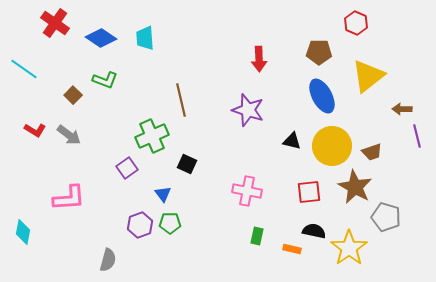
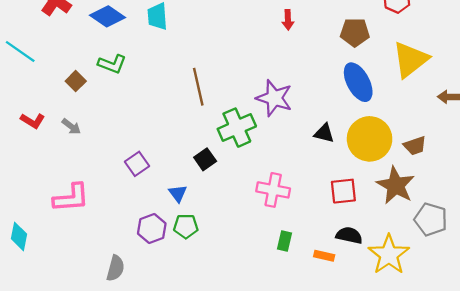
red arrow: (259, 59) -> (288, 20), moved, size x0.7
gray arrow: (69, 135) -> (71, 126), size x0.7
green cross: (152, 136) -> (237, 128), moved
black square: (187, 164) -> (205, 159), turned 30

